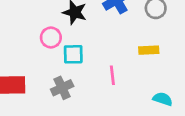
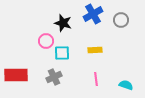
yellow rectangle: (149, 50) -> (95, 50), moved
pink line: (112, 75) -> (96, 79), moved

